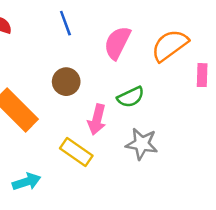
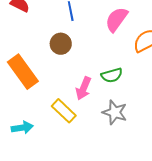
pink semicircle: (117, 43) -> (116, 19), moved
brown circle: (66, 82) -> (61, 44), moved

